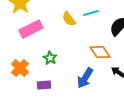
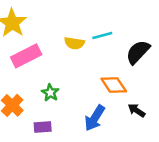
yellow semicircle: (69, 19) -> (74, 43), turned -42

